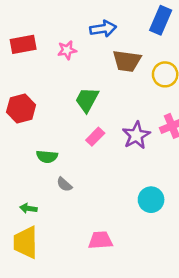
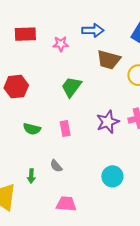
pink rectangle: (95, 137) -> (65, 129), moved, turned -63
gray semicircle: (64, 184) -> (56, 166), moved
green arrow: (28, 208) -> (31, 176), moved, turned -104

